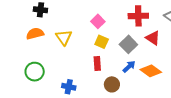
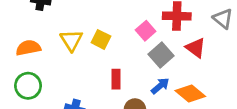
pink square: (98, 21) -> (146, 31), moved
orange semicircle: (35, 34) -> (28, 48), moved
yellow square: (102, 42) -> (101, 39), moved

